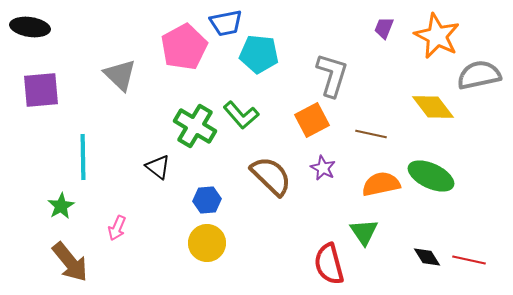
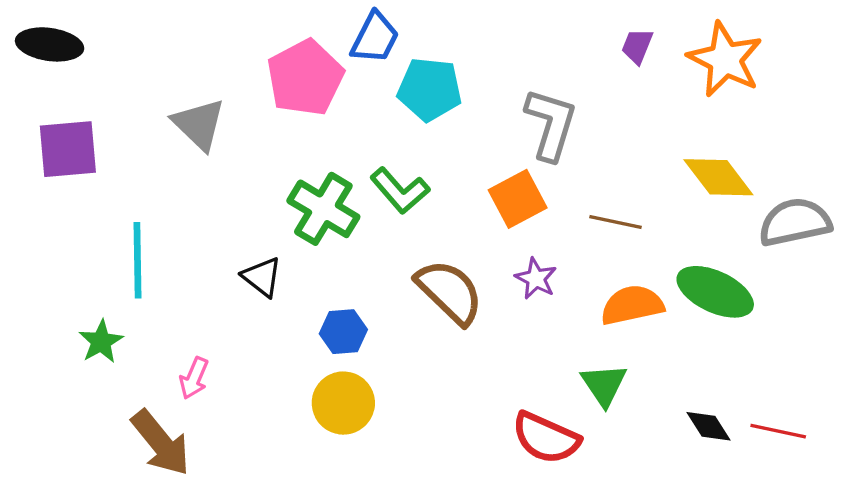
blue trapezoid: (226, 23) -> (375, 38), turned -52
gray semicircle: (479, 75) -> (795, 222), moved
brown arrow: (70, 262) -> (161, 443), moved
red semicircle: (329, 264) -> (546, 438), turned -51

